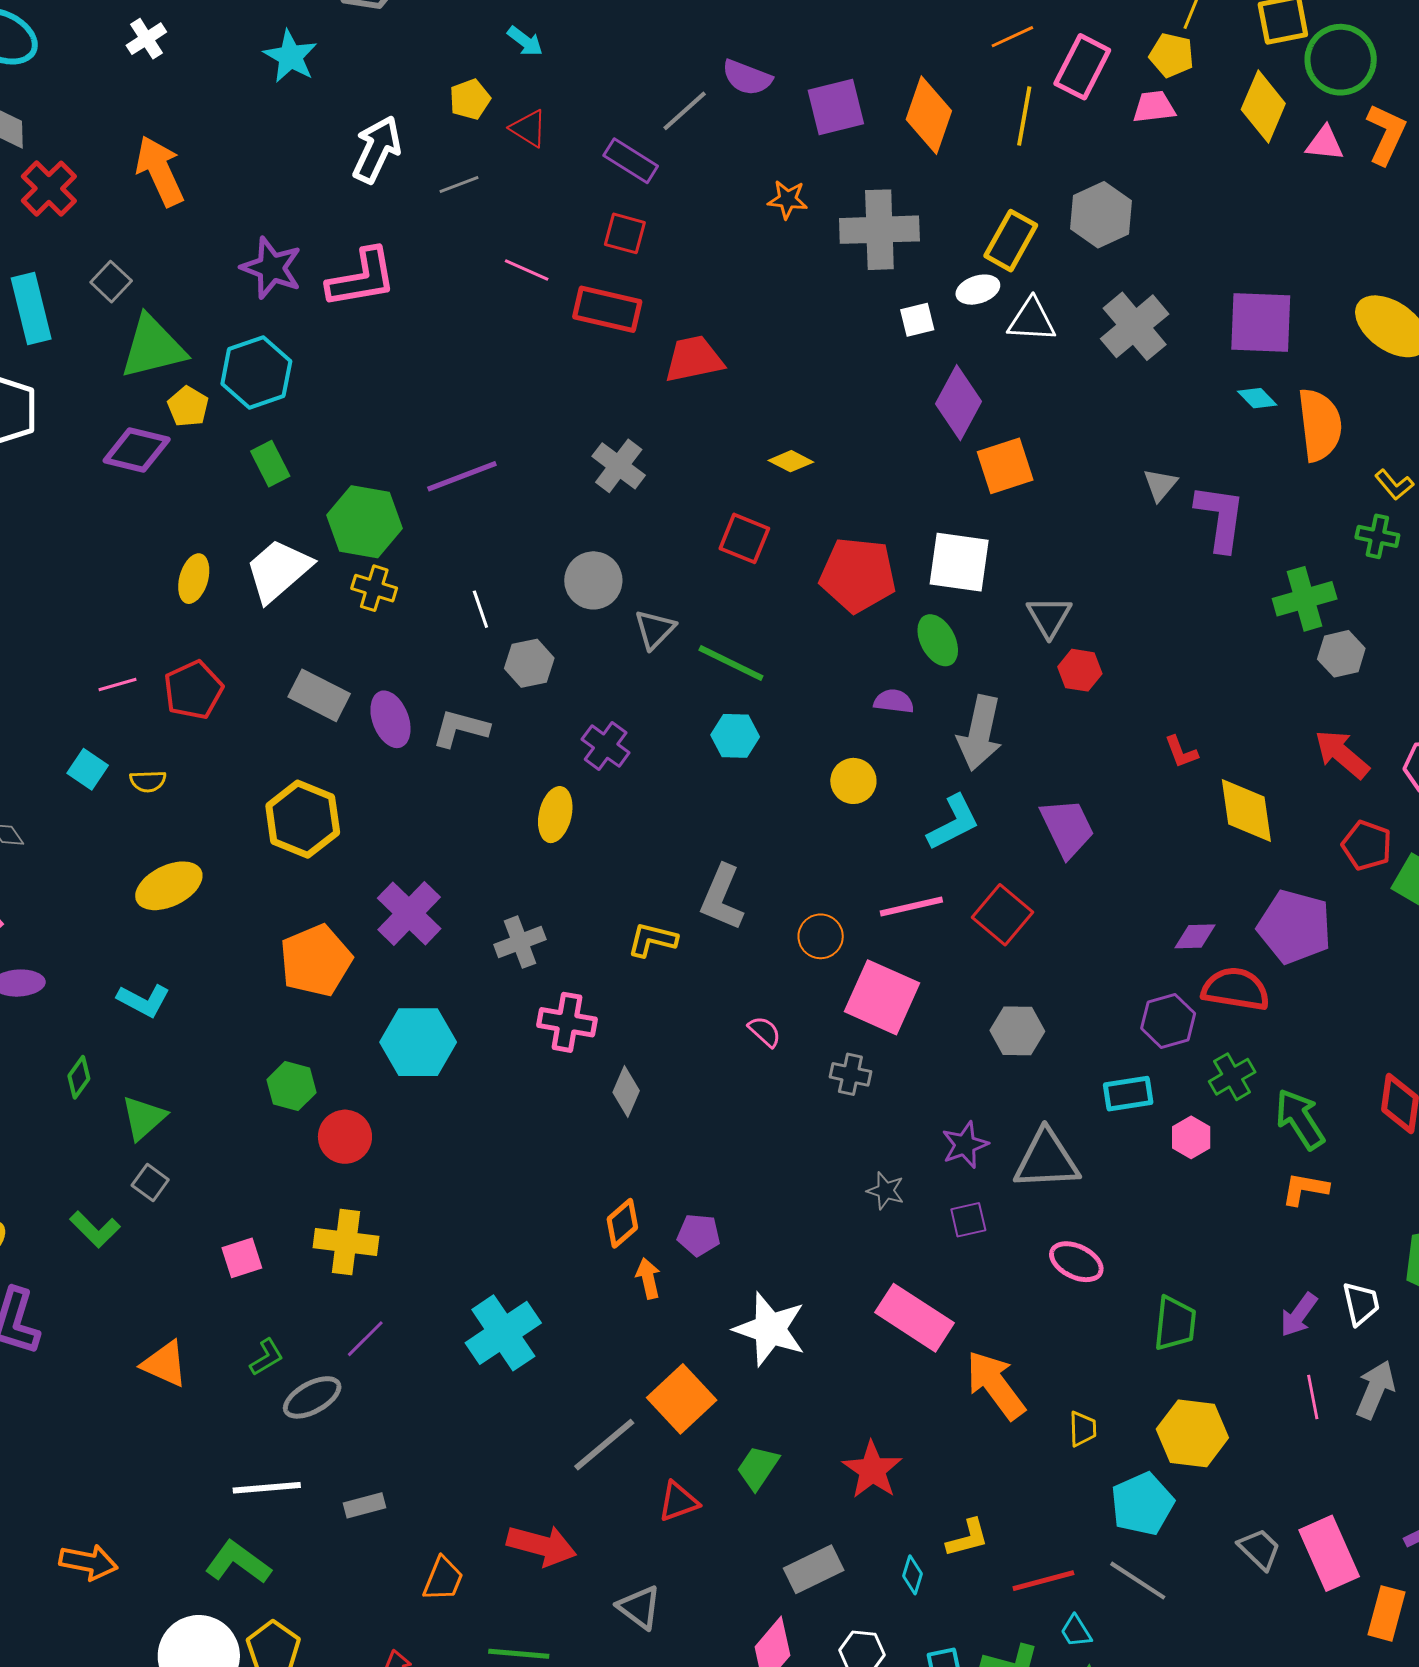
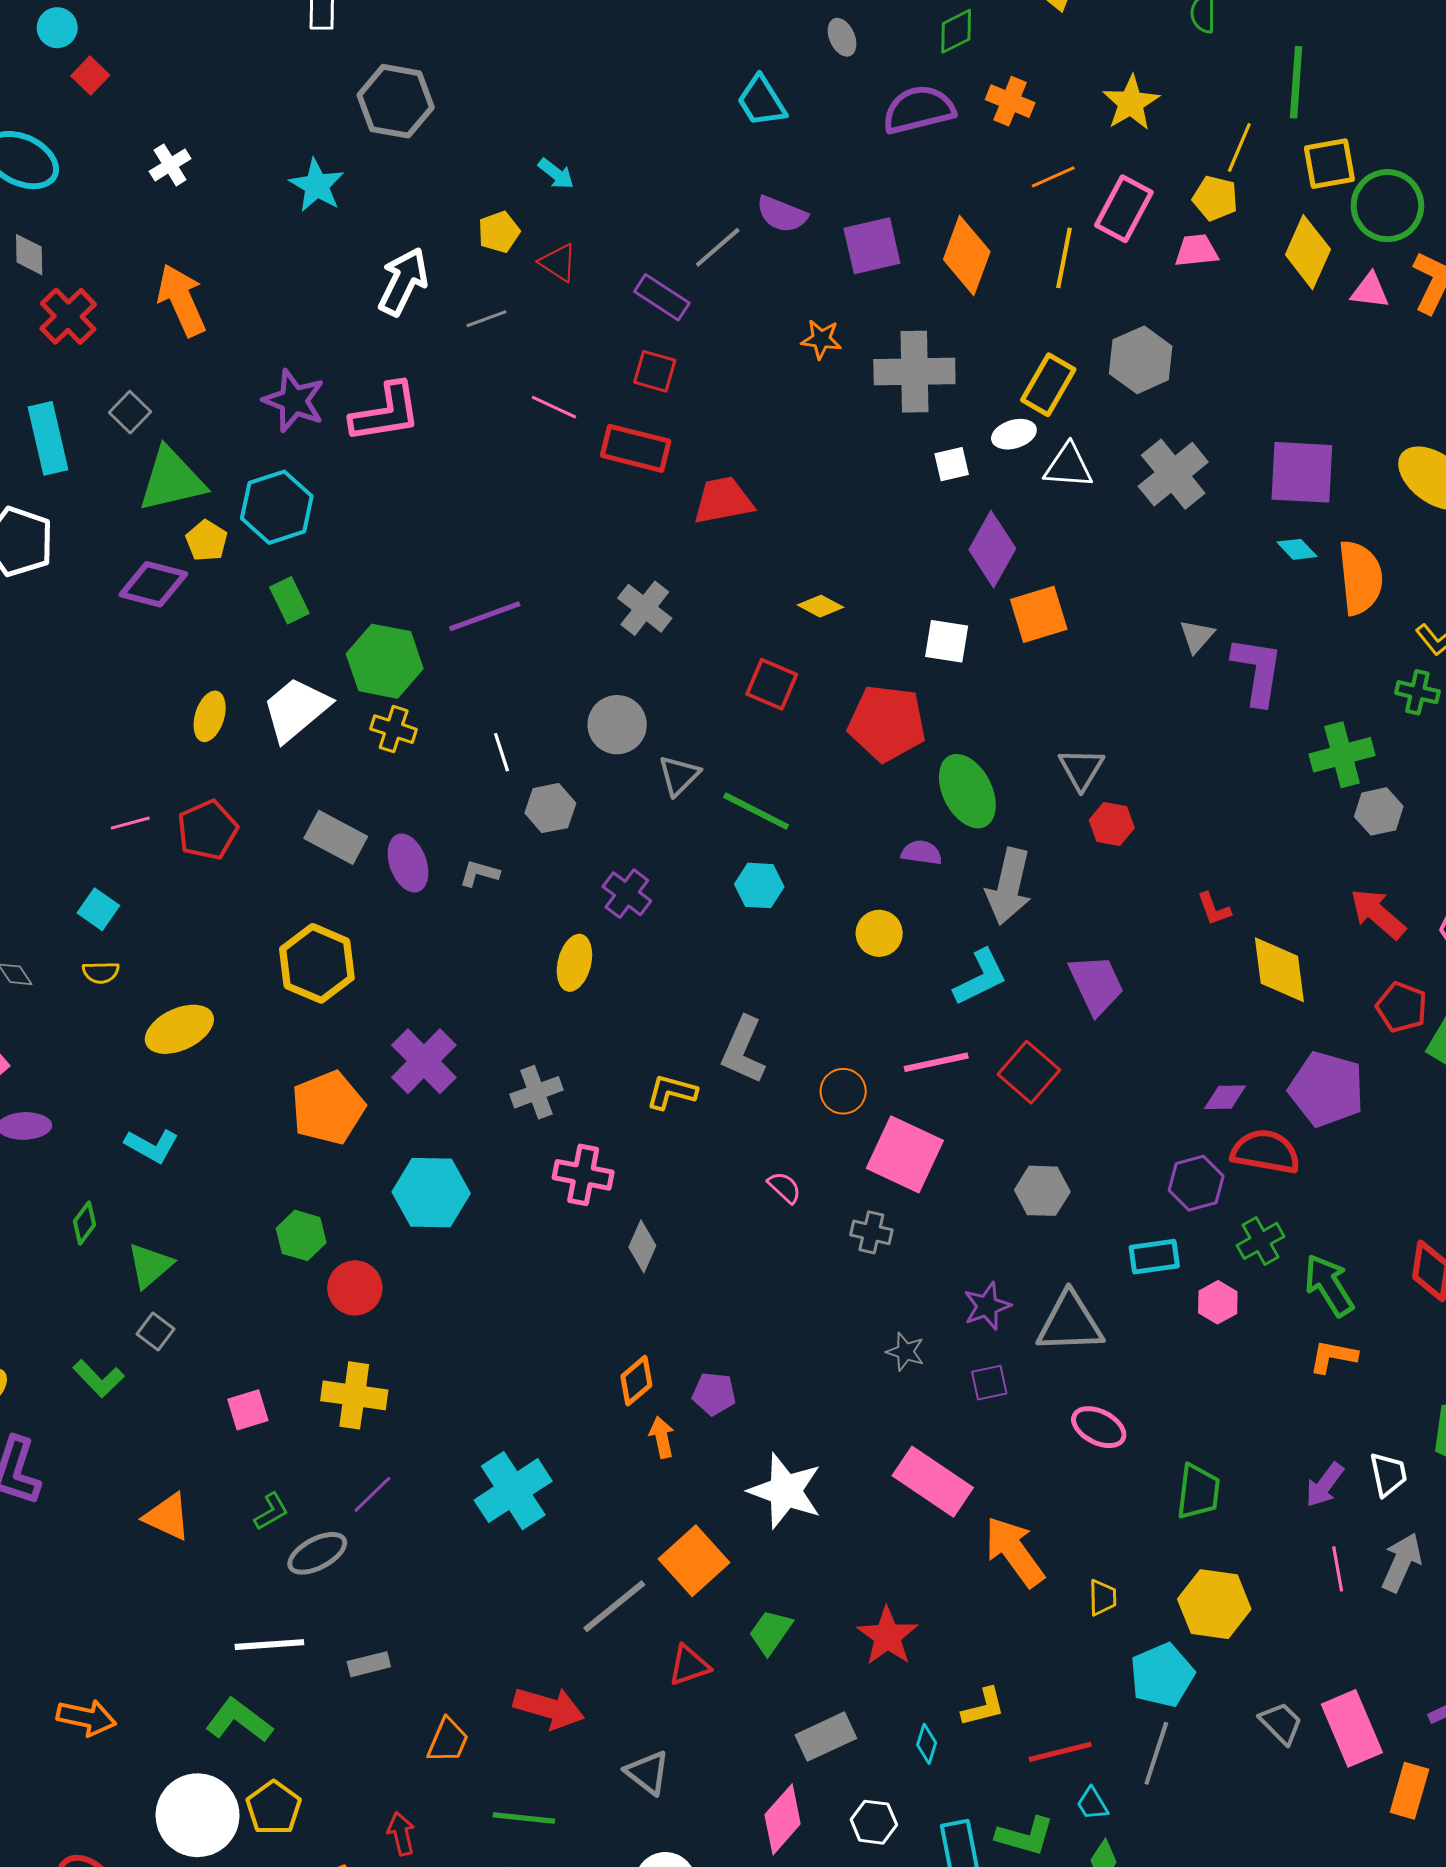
white square: (959, 562) -> (947, 641), moved, size x0.7
green ellipse: (938, 640) -> (967, 791), size x1.4
gray L-shape: (461, 728) -> (479, 873), size x0.7
yellow semicircle: (148, 781) -> (101, 972), moved
gray line: (1138, 1581) -> (1156, 1753), turned 74

